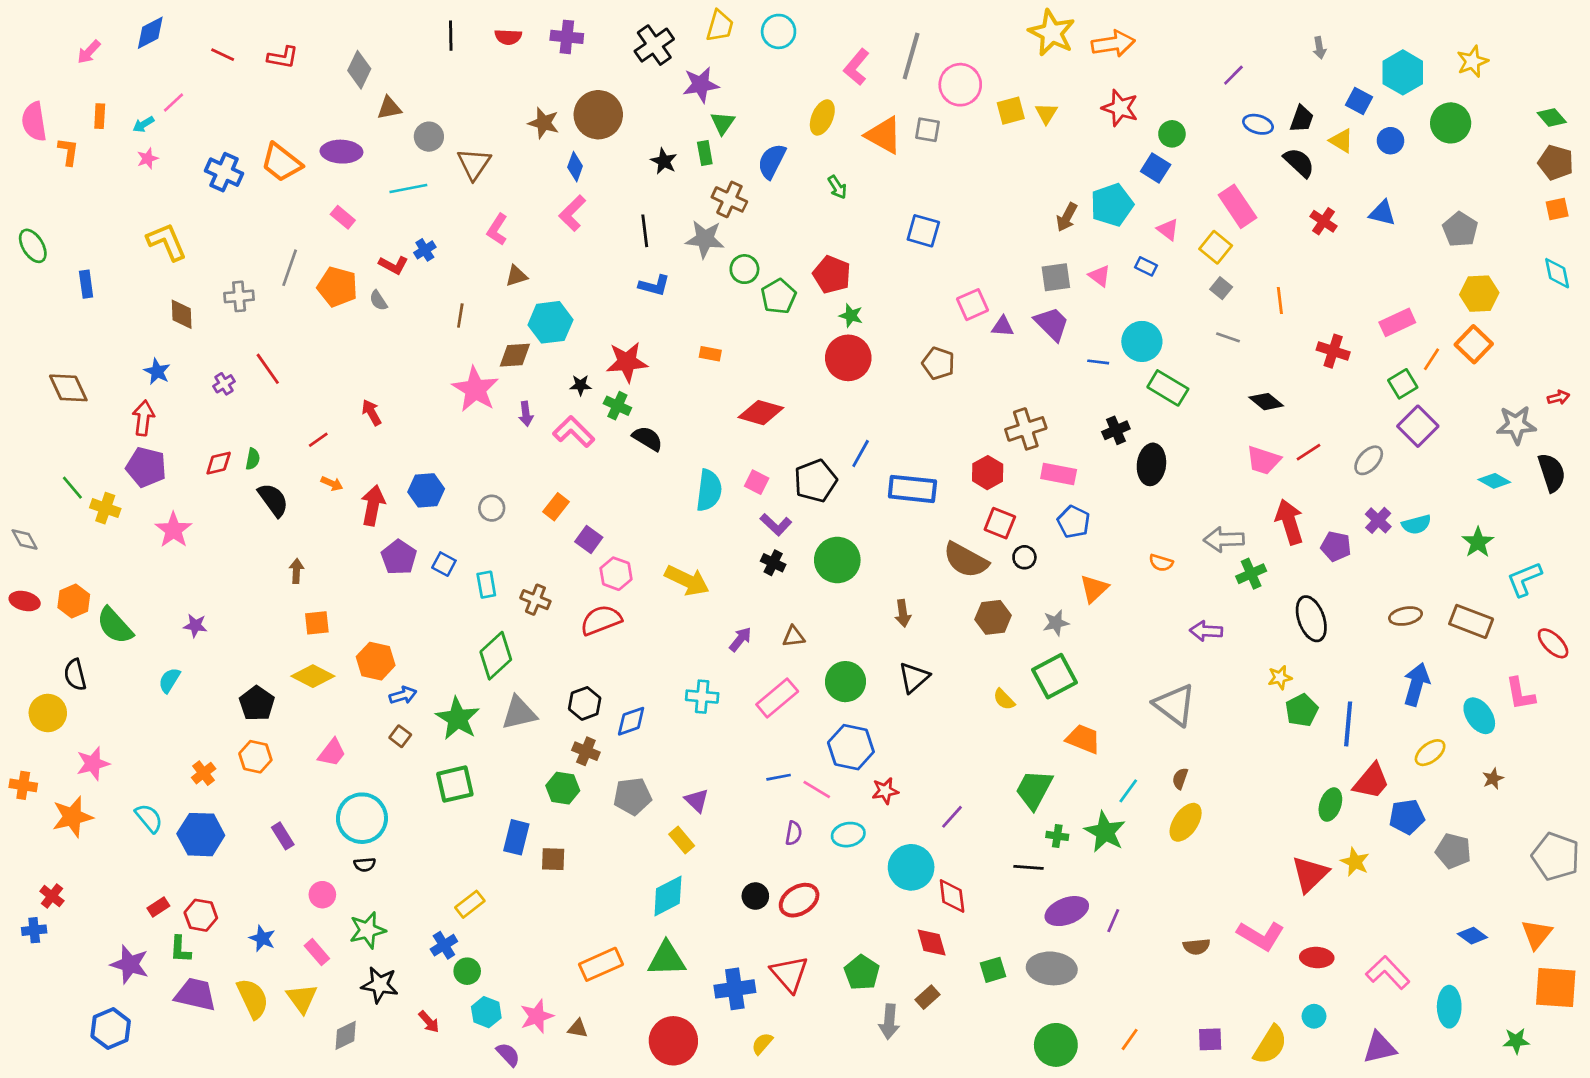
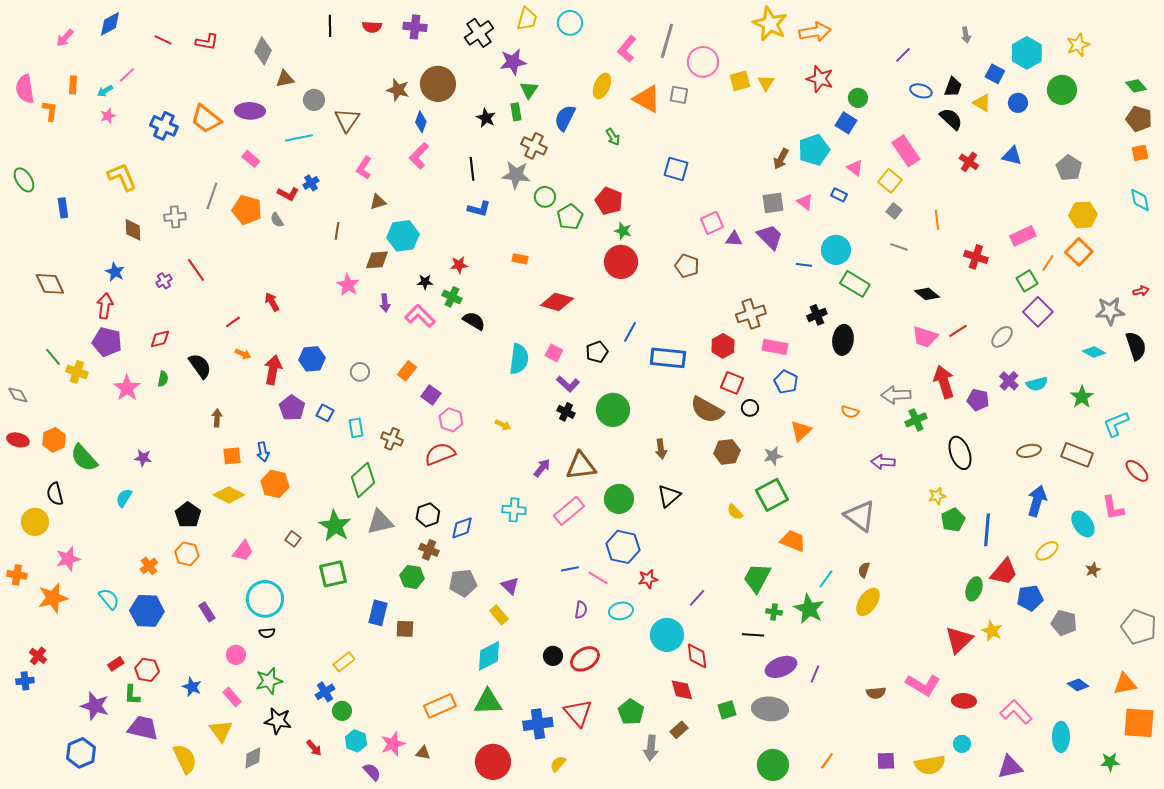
red star: (627, 362) -> (459, 265), size x0.6
pink star: (475, 389) -> (348, 285), size x0.7
green semicircle: (253, 459) -> (163, 379), moved
black pentagon: (815, 481) -> (597, 352), size x0.7
yellow arrow: (687, 581) -> (503, 425), size x0.5
brown triangle: (794, 637) -> (581, 466), size x1.8
blue arrow: (403, 695) -> (263, 452), moved, turned 96
orange triangle: (1537, 934) -> (1125, 684), turned 40
yellow semicircle: (253, 998) -> (185, 759), moved
yellow semicircle: (1270, 1045) -> (930, 765), turned 48

